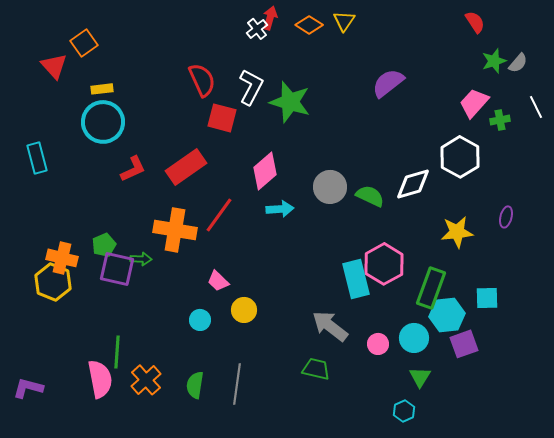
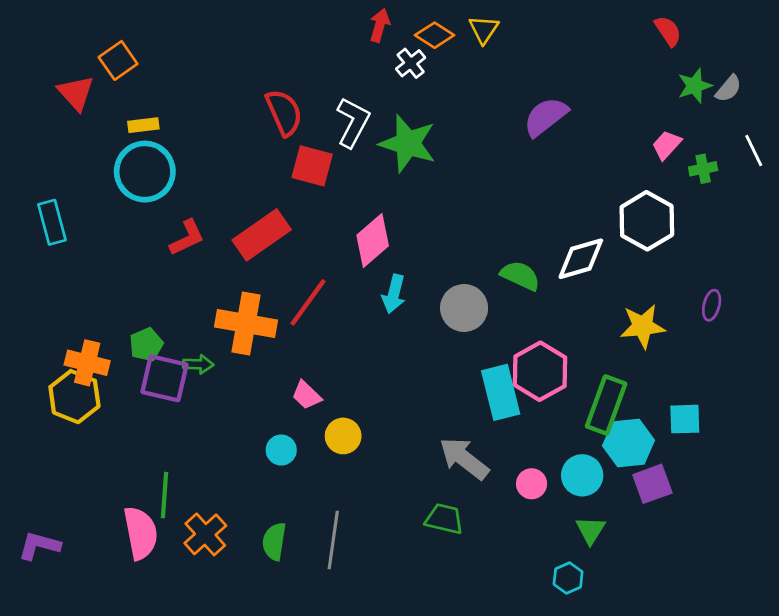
white cross: (257, 29) -> (411, 63), moved
pink trapezoid: (474, 103) -> (667, 145), size x0.7
gray circle: (330, 187) -> (464, 308), moved
cyan arrow: (280, 209) -> (394, 294), turned 108

